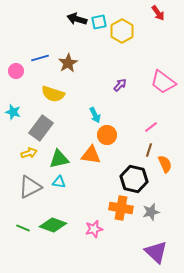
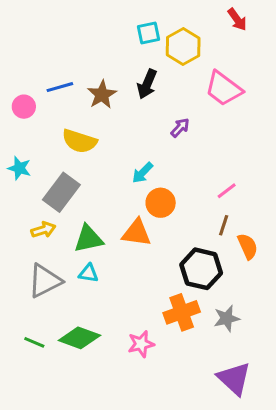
black arrow: (77, 19) -> (147, 84), moved, turned -84
pink trapezoid: (163, 82) -> (224, 89), moved
cyan arrow: (95, 115) -> (143, 173), turned 70
orange cross: (121, 208) -> (182, 312), turned -30

